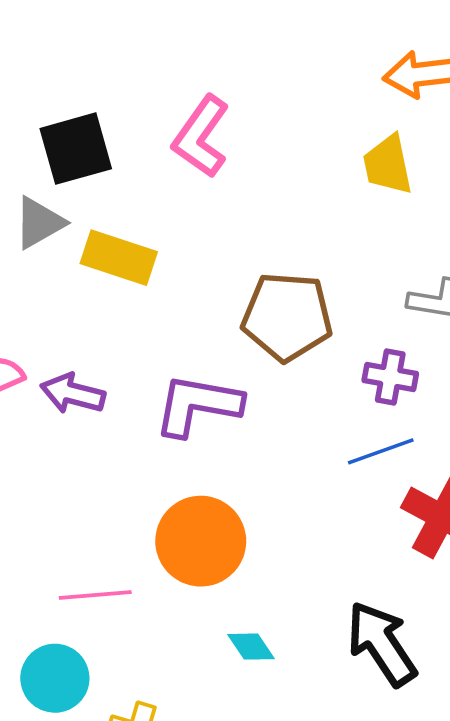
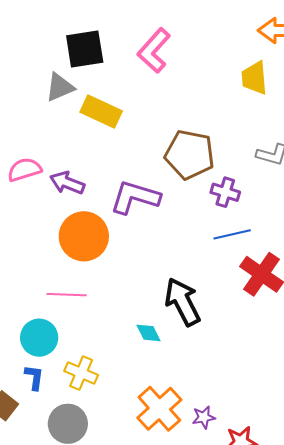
purple cross: (390, 377) -> (225, 192), moved
orange circle: (201, 541) -> (84, 236), moved
black arrow: (382, 644) -> (183, 302), moved

